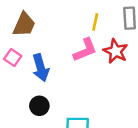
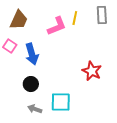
pink L-shape: (85, 50) -> (57, 26), moved
red star: (116, 51) -> (92, 71), moved

